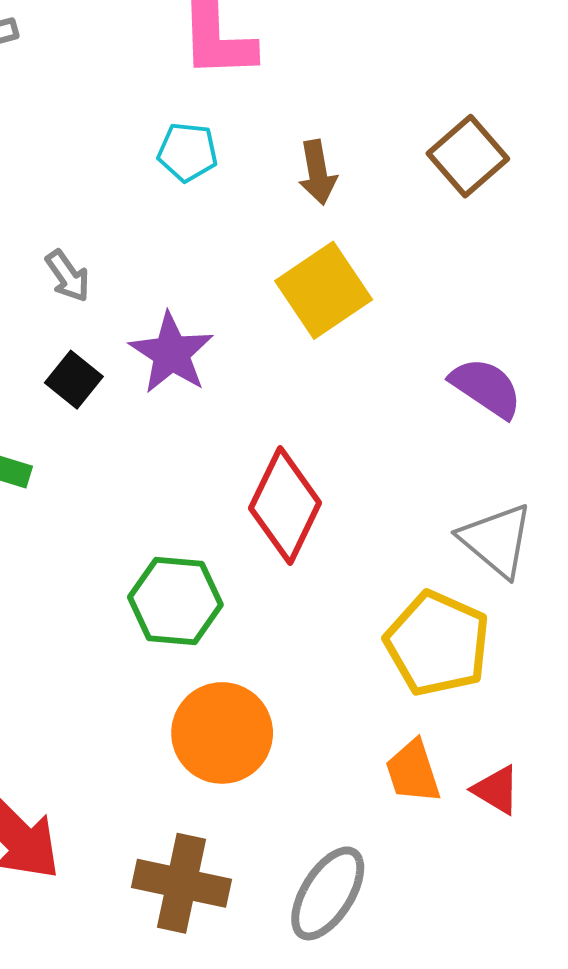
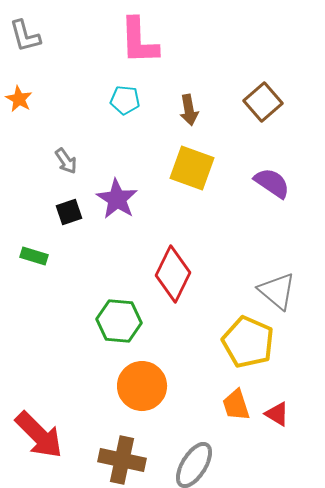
yellow square: (324, 290) -> (192, 168), turned -36
black square: (74, 380) -> (69, 212), turned 32
purple semicircle: (486, 388) -> (272, 183), moved

